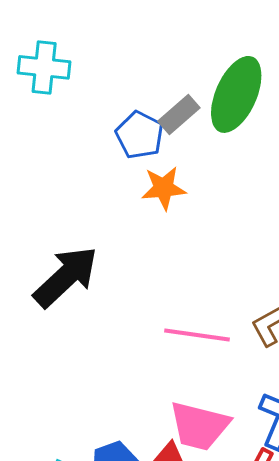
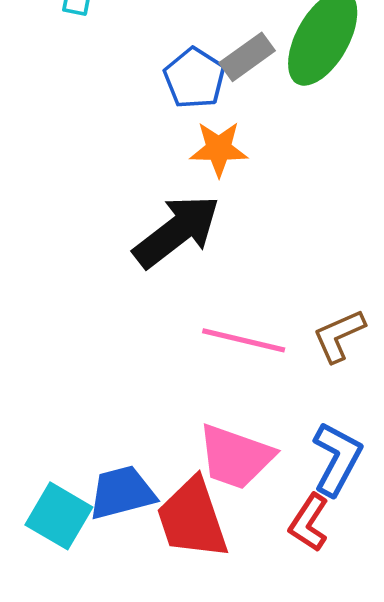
black arrow: (66, 277) -> (177, 231), moved

